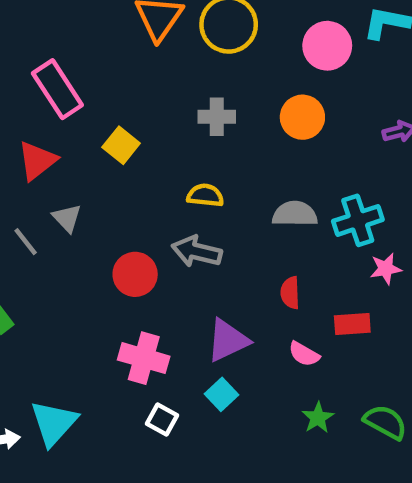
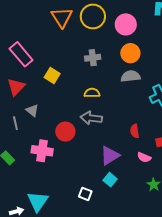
pink circle: (327, 46) -> (126, 24), moved
gray semicircle: (295, 214) -> (131, 76), moved
gray line: (26, 242) -> (15, 123), turned 32
pink cross: (144, 358) -> (42, 151), moved

